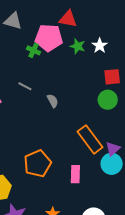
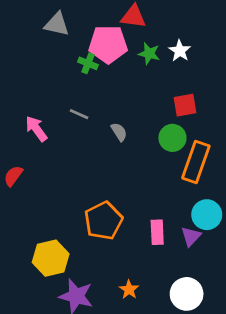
red square: (112, 77) -> (185, 105), moved
green circle: (108, 100) -> (172, 138), moved
orange rectangle: (90, 139) -> (196, 162), moved, turned 60
purple triangle: (113, 149) -> (191, 236), moved

